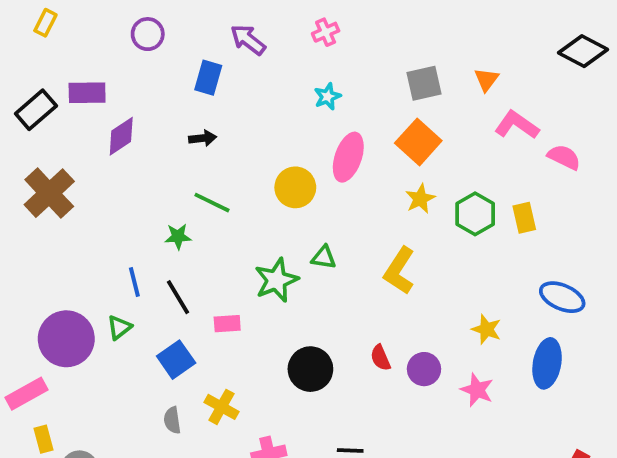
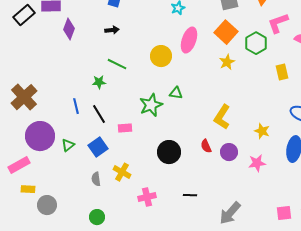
pink L-shape: (517, 125) -> (278, 23), turned -55
purple diamond: (121, 136) -> (69, 29), turned -35
brown cross: (49, 193) -> (24, 97), moved
green hexagon: (475, 214) -> (256, 43), moved
yellow L-shape: (399, 271) -> (222, 117), moved
green triangle: (119, 327) -> (68, 145), moved
pink star: (477, 390) -> (257, 163), turned -30
yellow rectangle: (44, 439) -> (28, 189), turned -72

